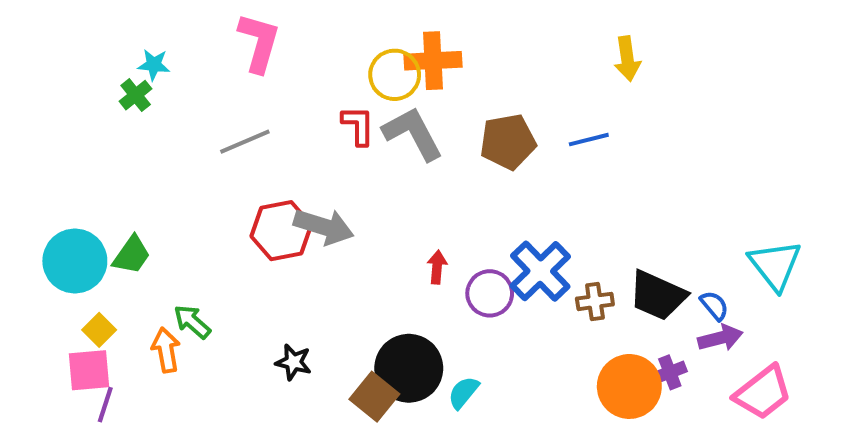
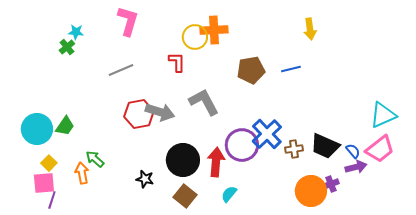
gray L-shape: (413, 134) -> (204, 102), moved
cyan triangle: (775, 265) -> (383, 115), moved, turned 44
red arrow: (437, 267) -> (216, 162), moved, size x1.8
purple circle: (490, 293) -> (242, 145), size x1.4
black circle: (409, 368) -> (183, 160), moved
pink trapezoid: (763, 393) -> (380, 149), moved

